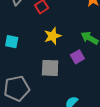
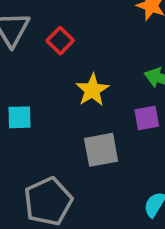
purple square: (77, 57) -> (147, 118), turned 32

